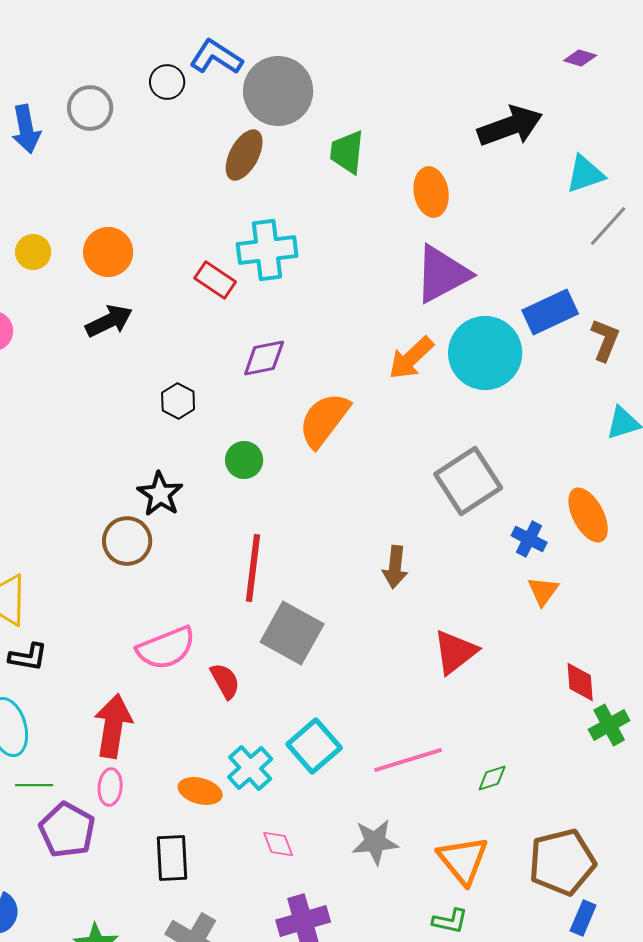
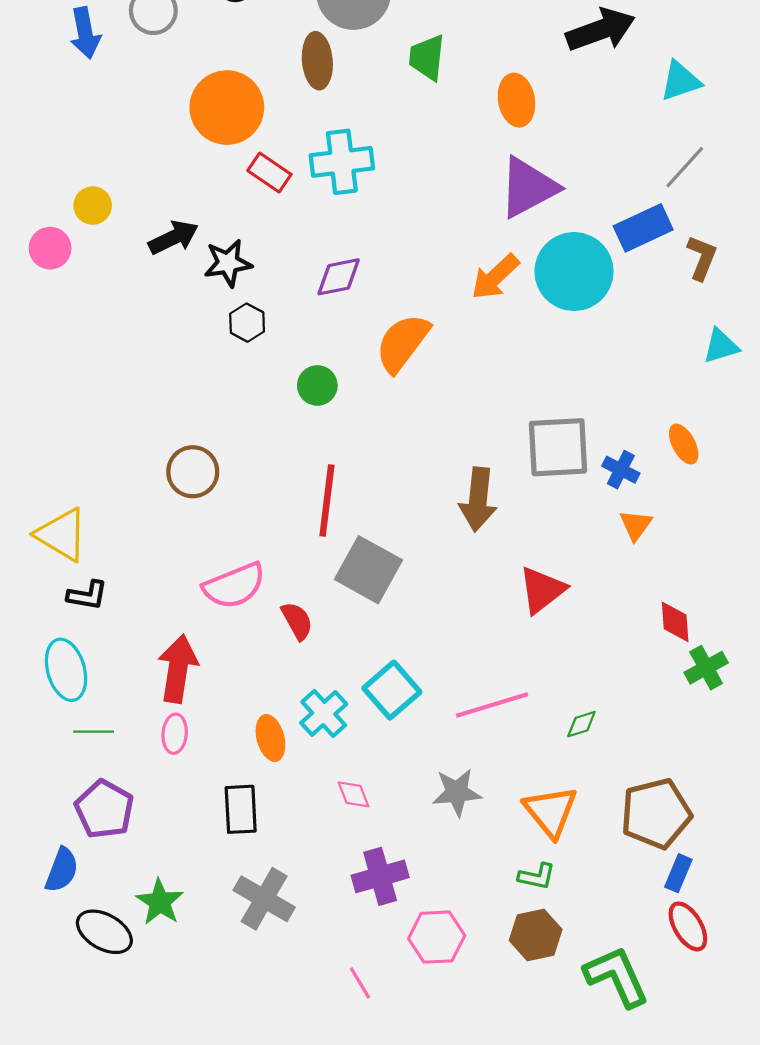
brown ellipse: (244, 155) -> (317, 61), turned -33
gray line: (608, 226) -> (685, 167), moved
yellow circle: (33, 252) -> (93, 206), moved
orange circle: (108, 252) -> (227, 108), moved, size x1.4
red rectangle: (215, 280) -> (269, 172), moved
gray square: (468, 481) -> (558, 447), moved, turned 30
black star: (160, 494) -> (228, 263), moved, turned 30
orange ellipse: (588, 515) -> (684, 444), size x0.7
brown arrow: (395, 567) -> (478, 499), size x1.4
orange ellipse: (200, 791) -> (270, 738), turned 60
purple pentagon: (67, 830) -> (104, 809), moved

